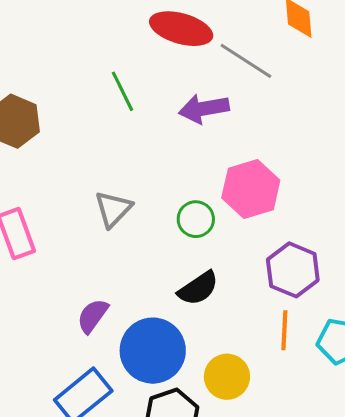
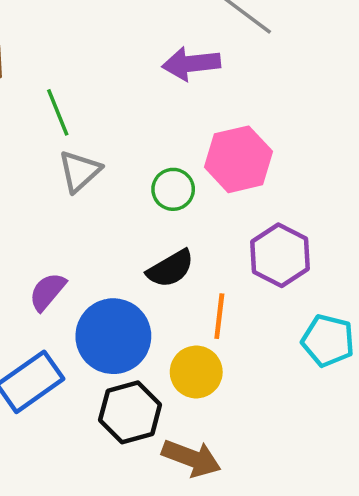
green line: (123, 91) -> (58, 112), moved
orange line: (284, 330) -> (219, 316), moved

